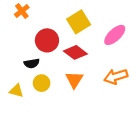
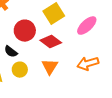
black semicircle: (32, 63) -> (11, 52), turned 48

